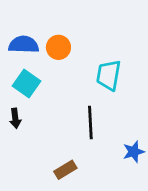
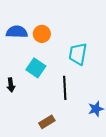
cyan square: (26, 84) -> (36, 68), moved

